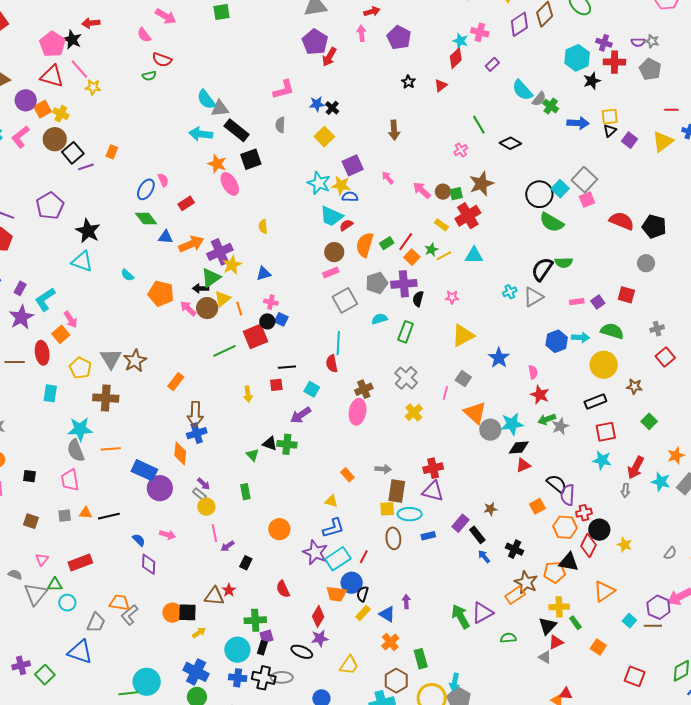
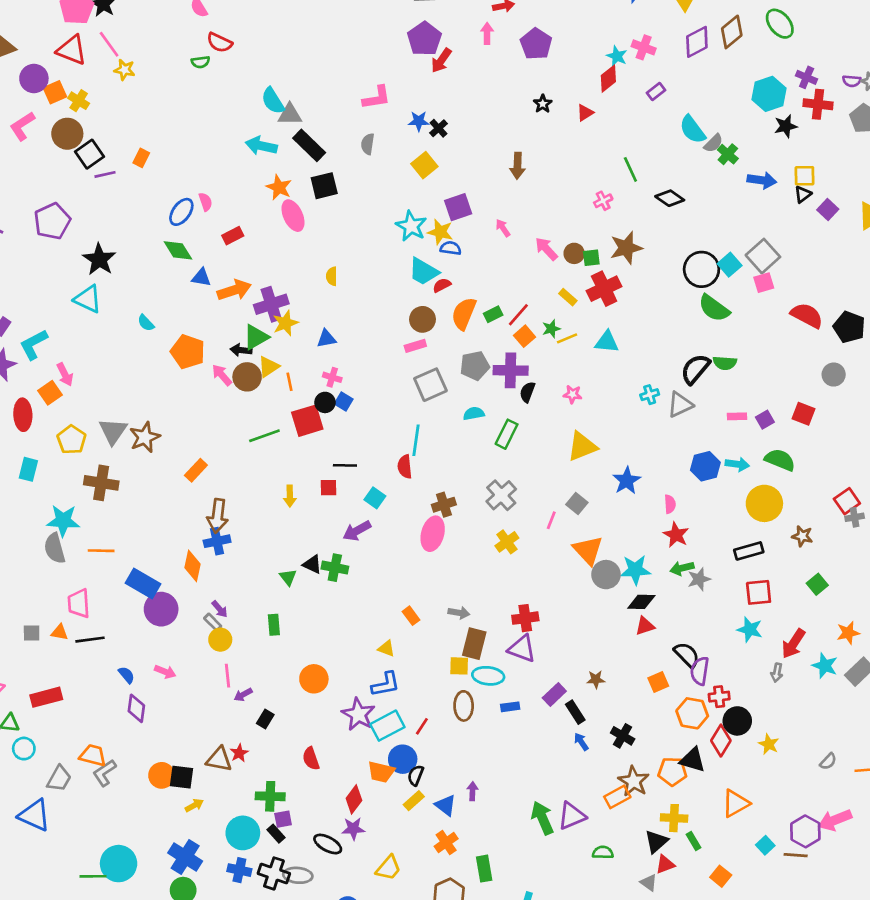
gray cross: (657, 329) -> (855, 517), moved
pink trapezoid: (70, 480) -> (79, 603), moved
black rectangle: (262, 648) -> (276, 834), turned -64

